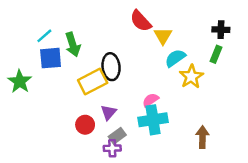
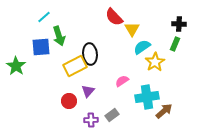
cyan line: (44, 36) -> (44, 17), moved
cyan cross: (153, 120) -> (147, 97), moved
gray rectangle: (117, 136) -> (112, 115), moved
brown arrow: (202, 137) -> (164, 111), turned 48

